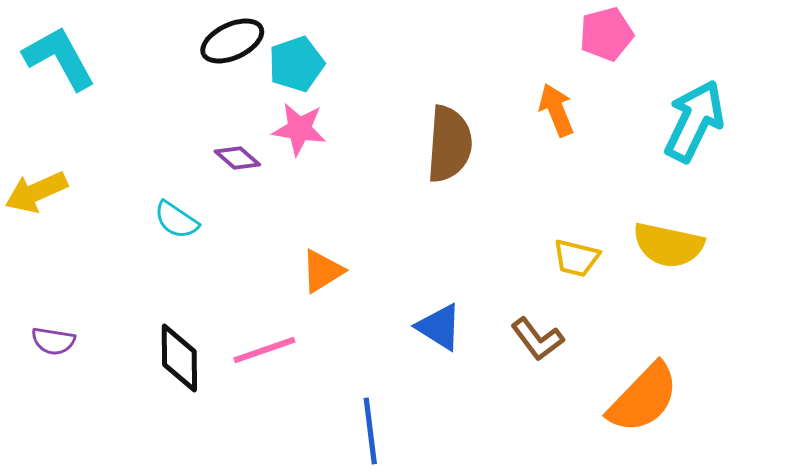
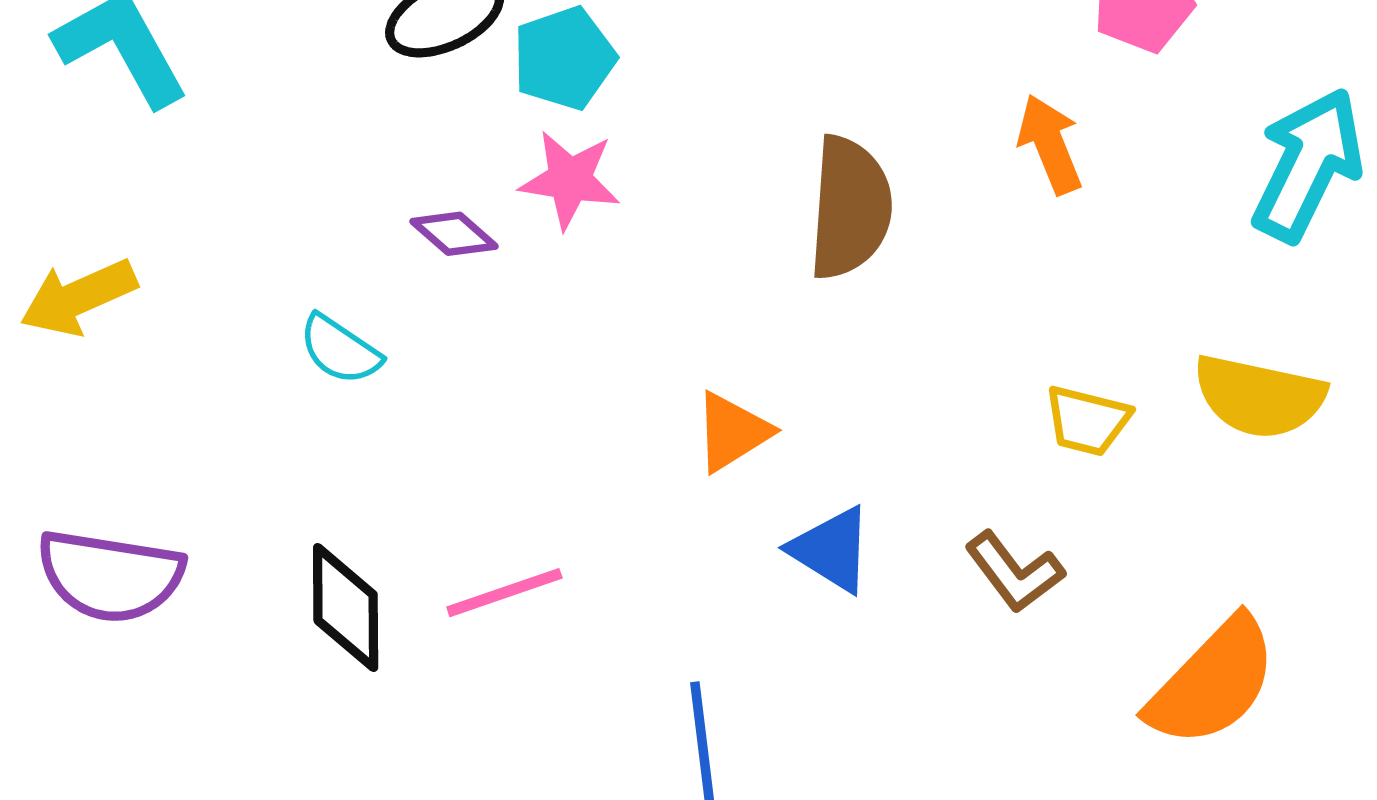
orange triangle: (322, 271) -> (732, 432), moved
purple semicircle: (53, 341) -> (110, 576), size x1.8

